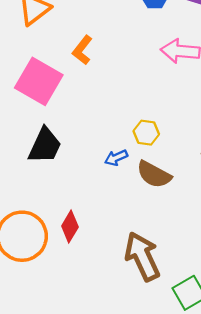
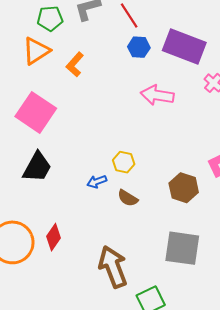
orange L-shape: (82, 50) -> (75, 64), moved
brown semicircle: (154, 175) -> (128, 198), size x0.7

